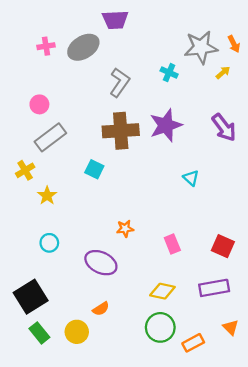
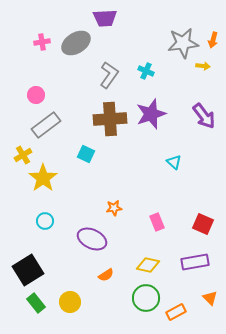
orange arrow: (234, 44) -> (213, 40), turned 42
cyan cross: (169, 73) -> (146, 71), moved
yellow arrow: (223, 73) -> (203, 66), turned 48
yellow star: (47, 196) -> (43, 178), size x1.6
orange semicircle: (101, 309) -> (106, 275), moved

